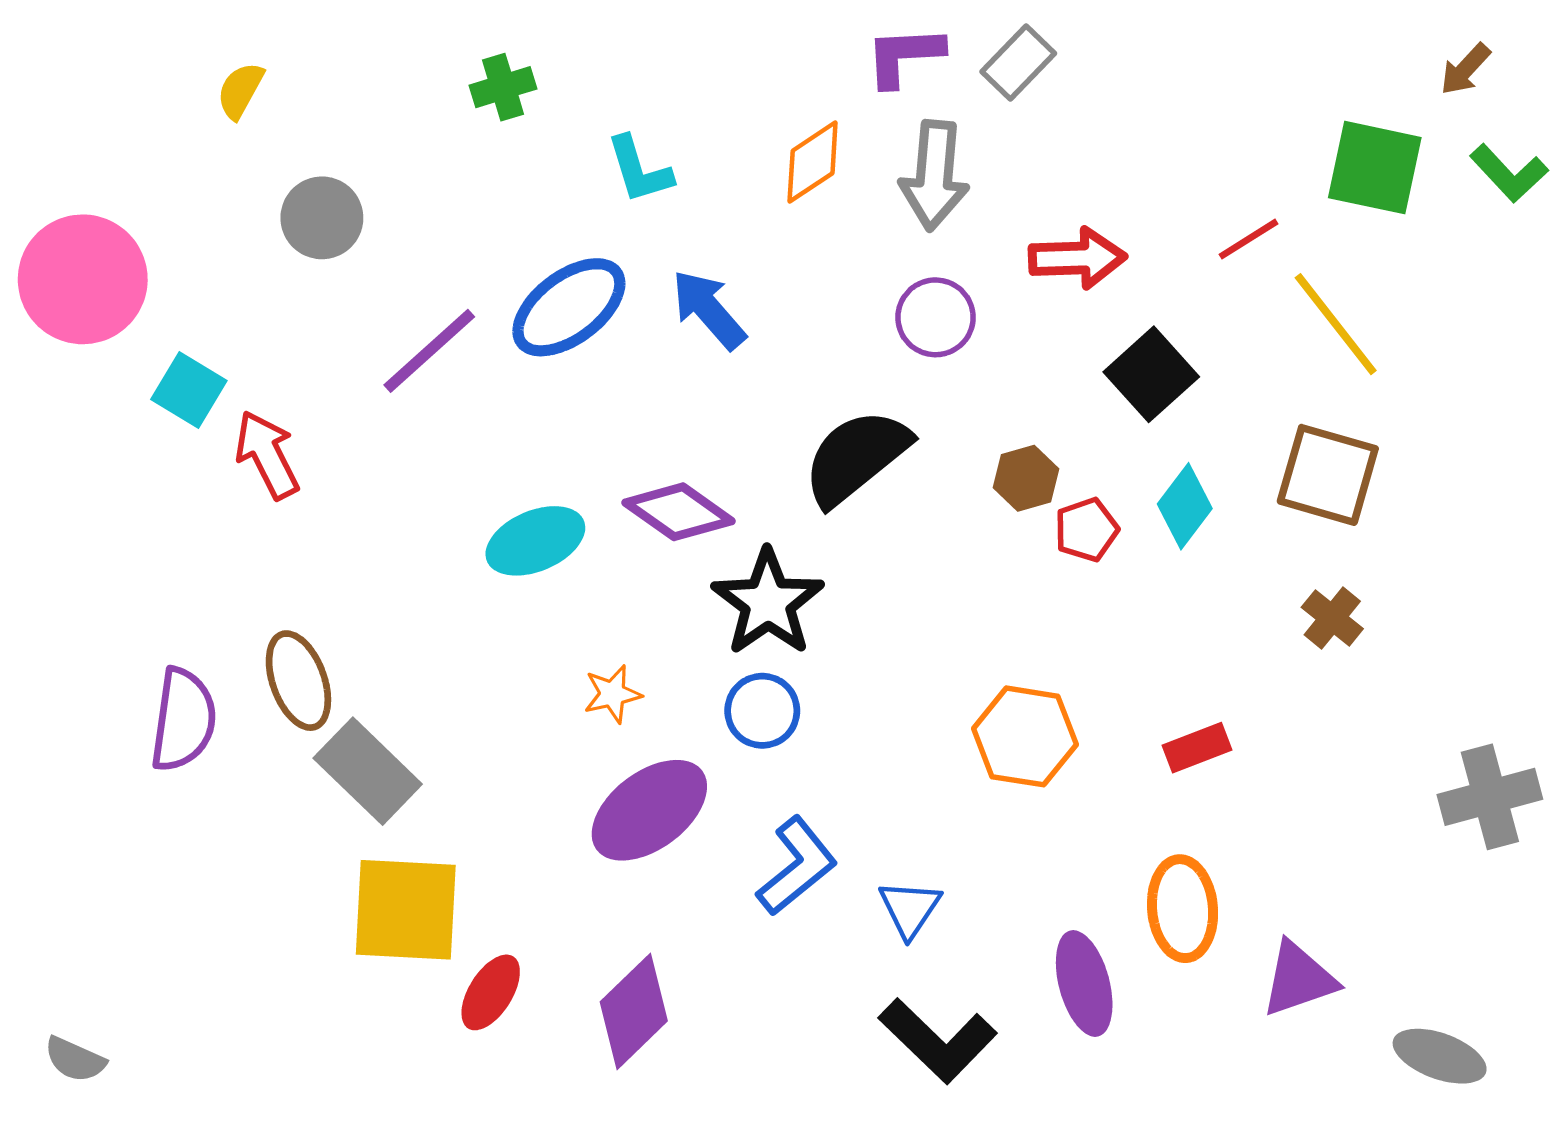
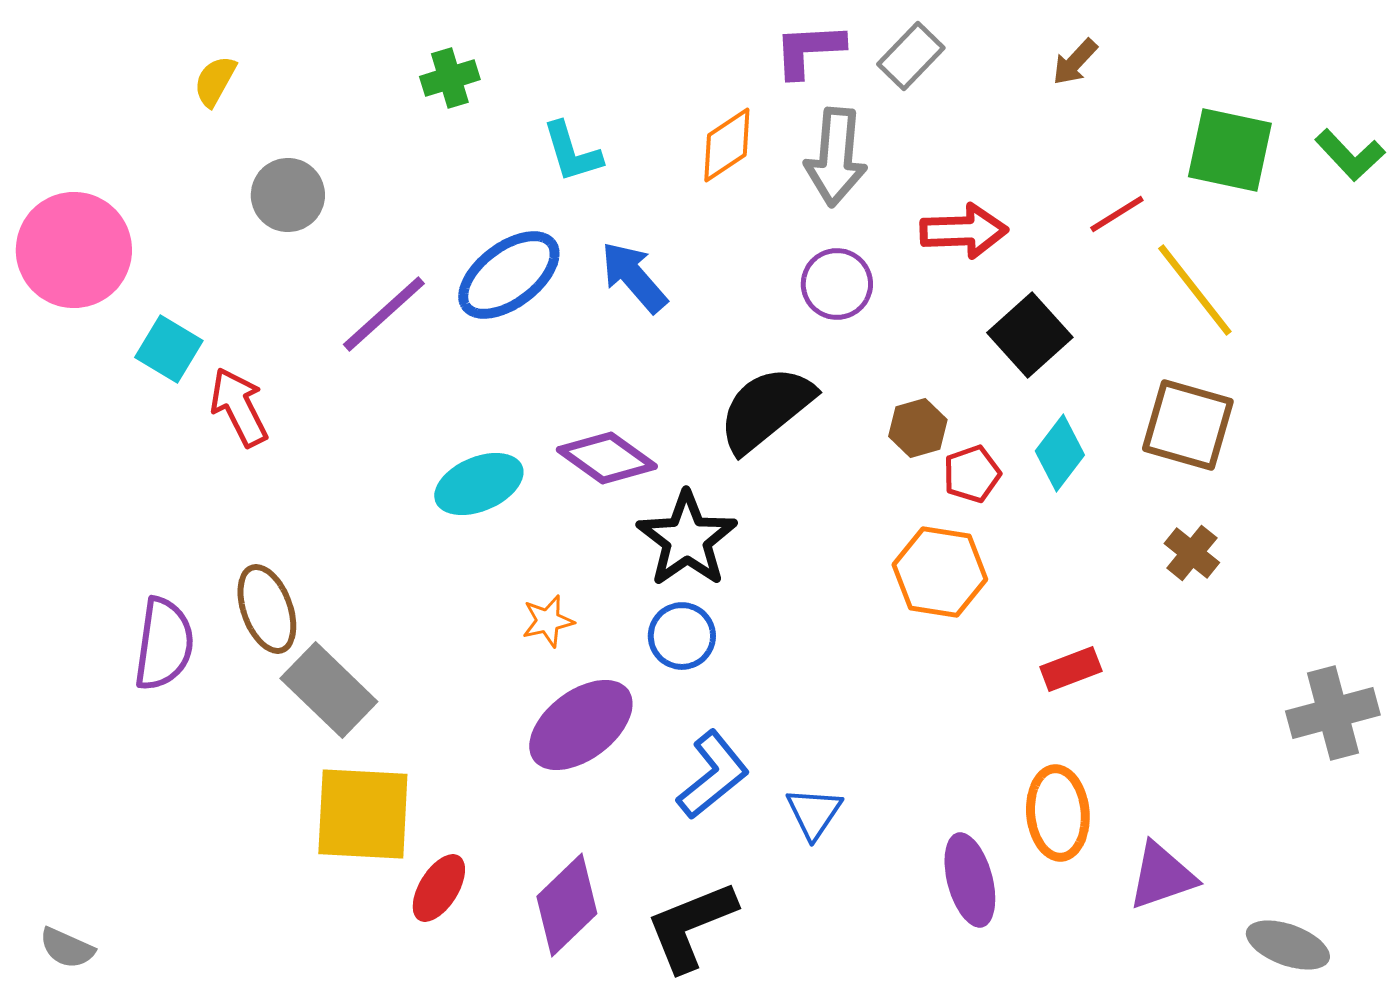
brown arrow: (1465, 69) -> (1075, 62), moved
orange hexagon: (1025, 736) -> (940, 572), moved
black L-shape: (938, 1040) -> (691, 926), moved, turned 114

